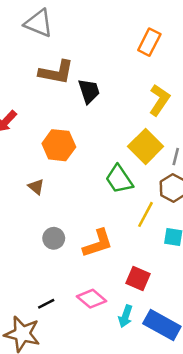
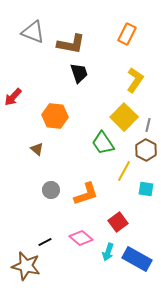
gray triangle: (39, 23) -> (33, 32), moved
brown L-shape: (56, 72) -> (71, 44), moved
red square: (138, 279) -> (118, 222), turned 30

